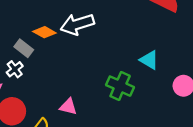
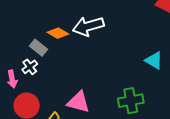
green cross: (120, 86) -> (131, 101), moved, turned -35
pink triangle: (68, 107) -> (79, 102), size x1.4

